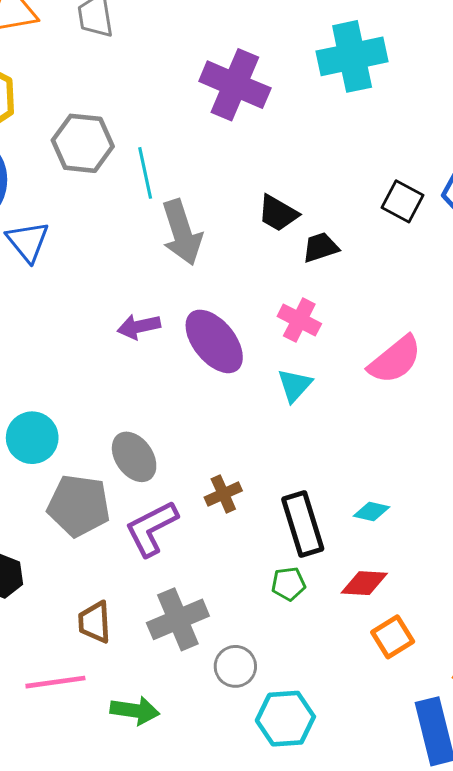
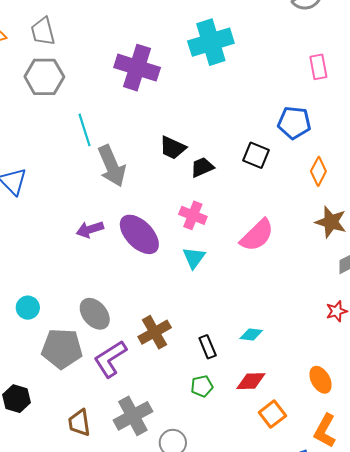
gray hexagon: (83, 143) -> (44, 77), moved
black square: (402, 201) -> (256, 155), moved
cyan circle: (32, 438) -> (28, 308), size x0.7
brown cross: (223, 494) -> (155, 332), size x1.4
black rectangle: (303, 524) -> (208, 347), size x0.6

